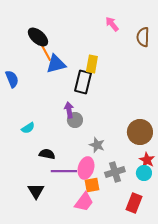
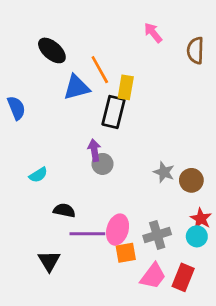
orange line: (45, 51) -> (100, 70), moved
brown circle: (140, 132) -> (191, 180), size x0.7
gray star: (97, 145) -> (164, 172), moved
pink trapezoid: (84, 202) -> (153, 276), moved

